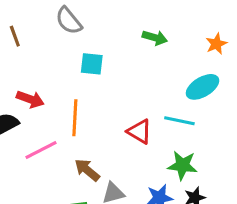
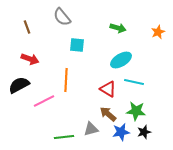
cyan ellipse: (203, 87) -> (121, 60), moved
red arrow: (30, 99) -> (30, 59), moved
brown arrow: (87, 170) -> (108, 114), moved

